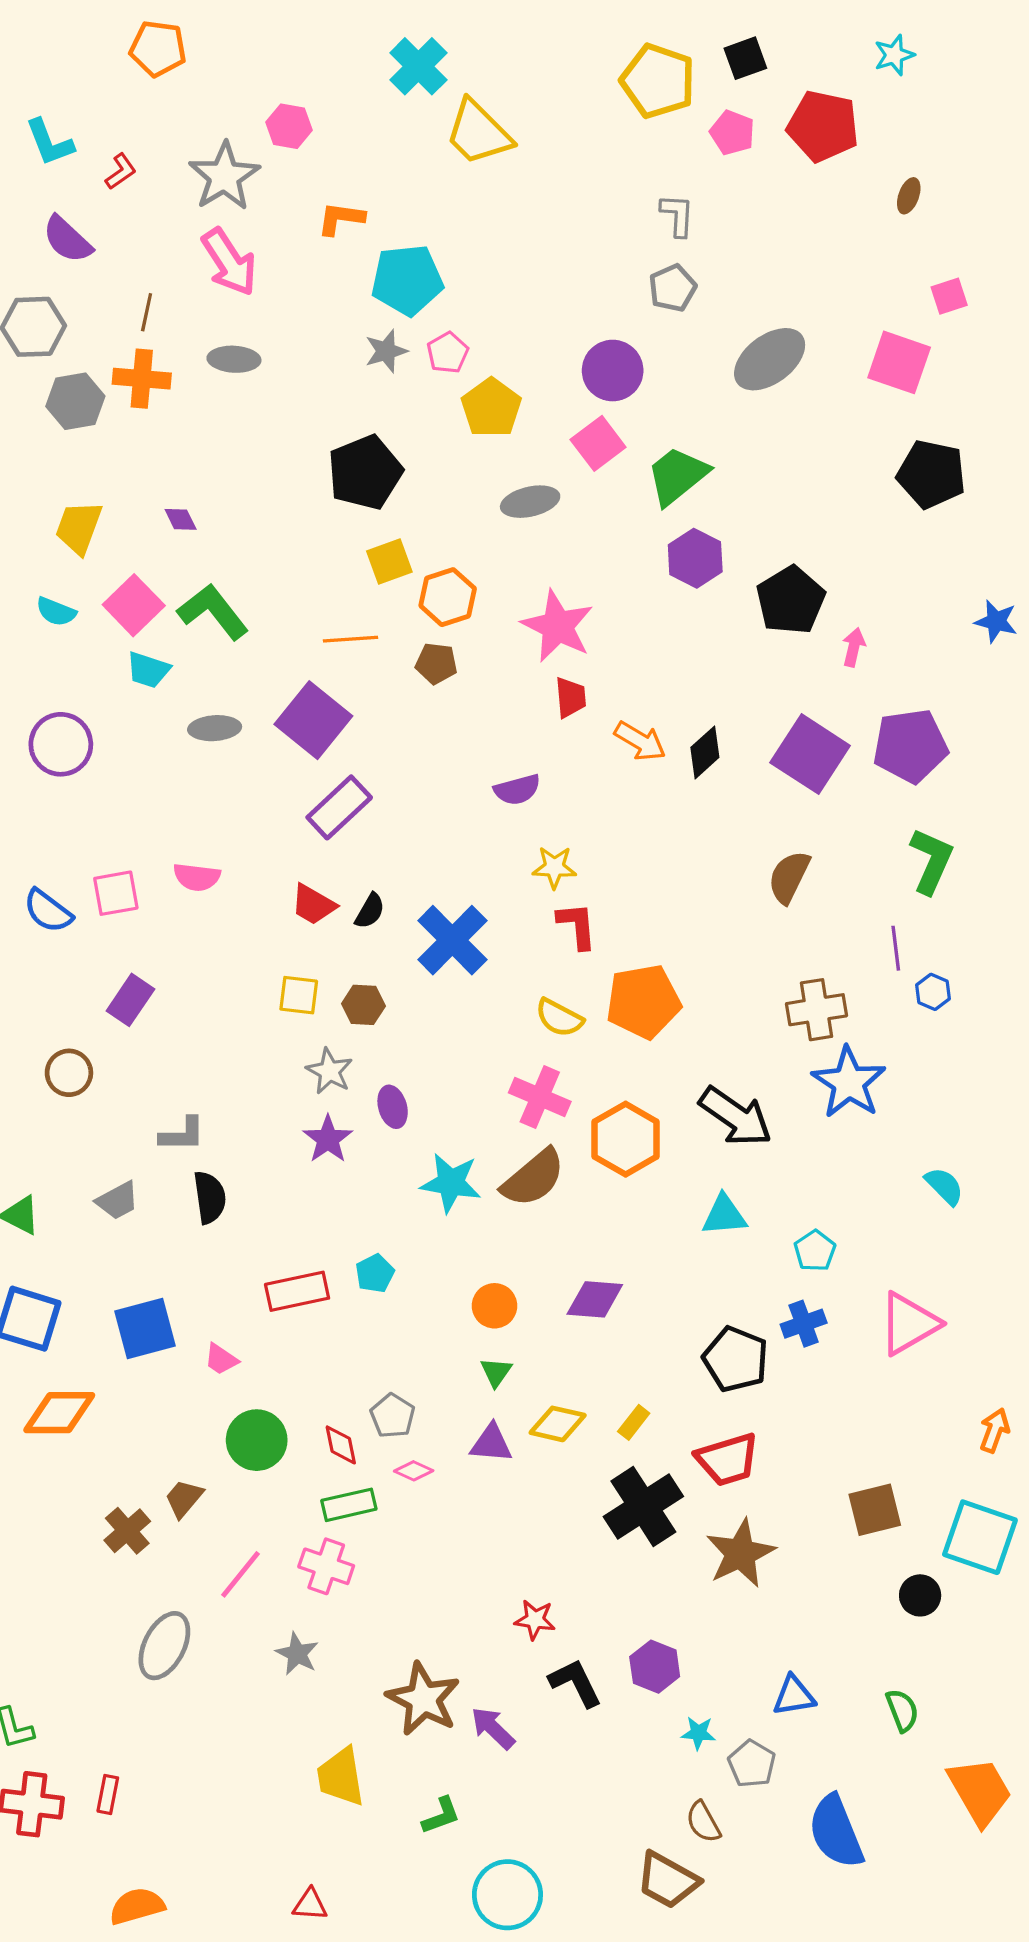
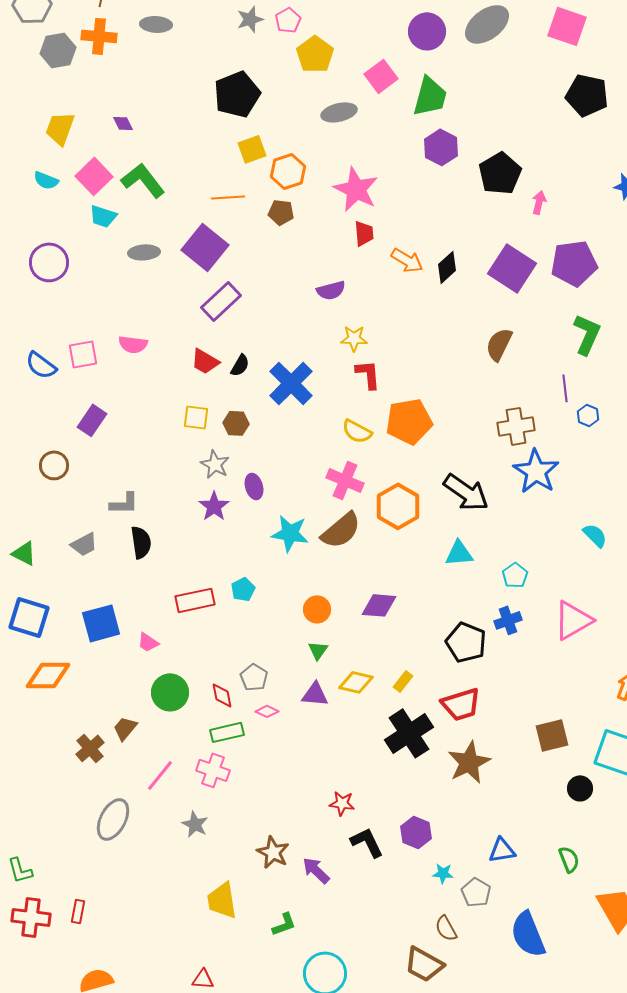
purple circle: (613, 371) -> (427, 31), moved
green trapezoid: (677, 476) -> (430, 96), turned 144
brown star: (423, 1699) -> (273, 852), size x0.7

